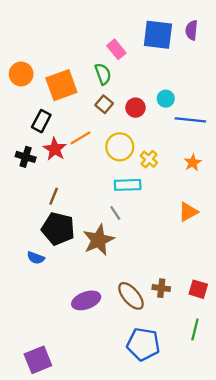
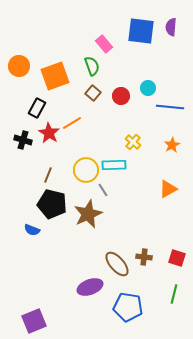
yellow circle: (120, 147) -> (86, 170), moved
purple ellipse: (86, 300) -> (90, 287), moved

